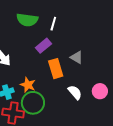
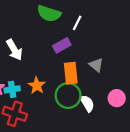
pink circle: (100, 91) -> (117, 98), moved
green circle: (33, 103) -> (68, 96), moved

